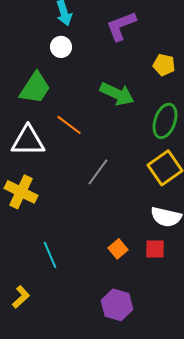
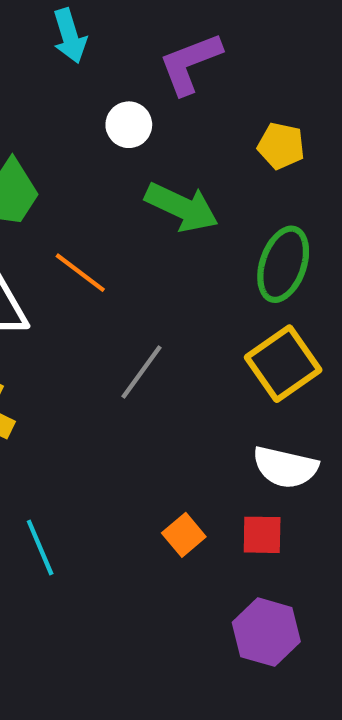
white circle: (61, 47) -> (129, 125), moved
purple hexagon: (117, 305) -> (266, 632), moved

